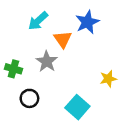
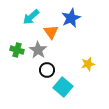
green cross: (13, 69) -> (17, 50), moved
black circle: (29, 98) -> (47, 70), moved

